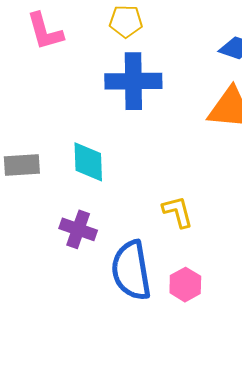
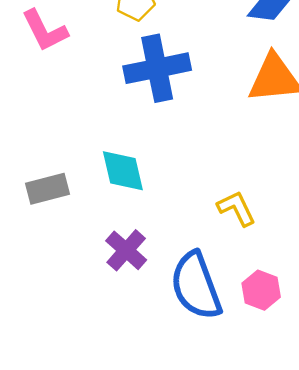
purple cross: (78, 229) -> (126, 250), turned 33

